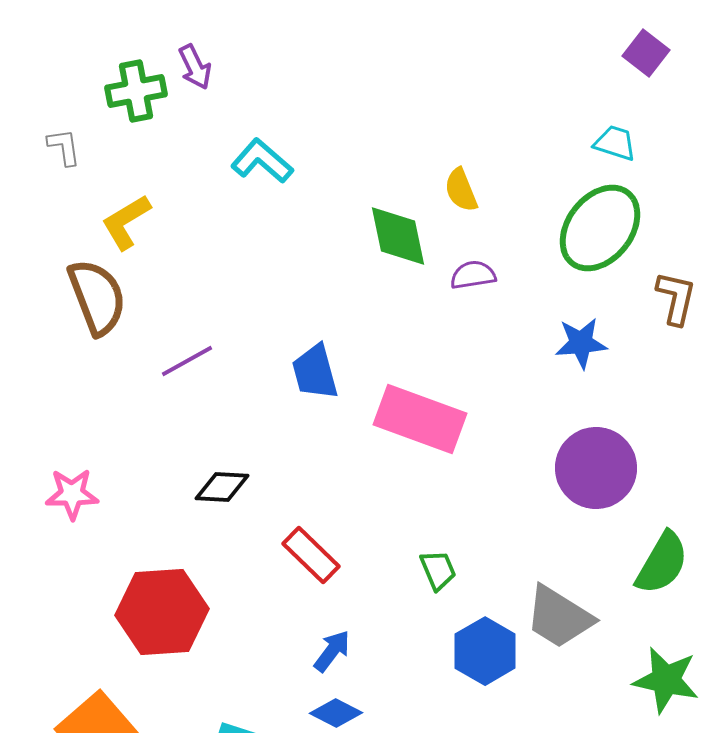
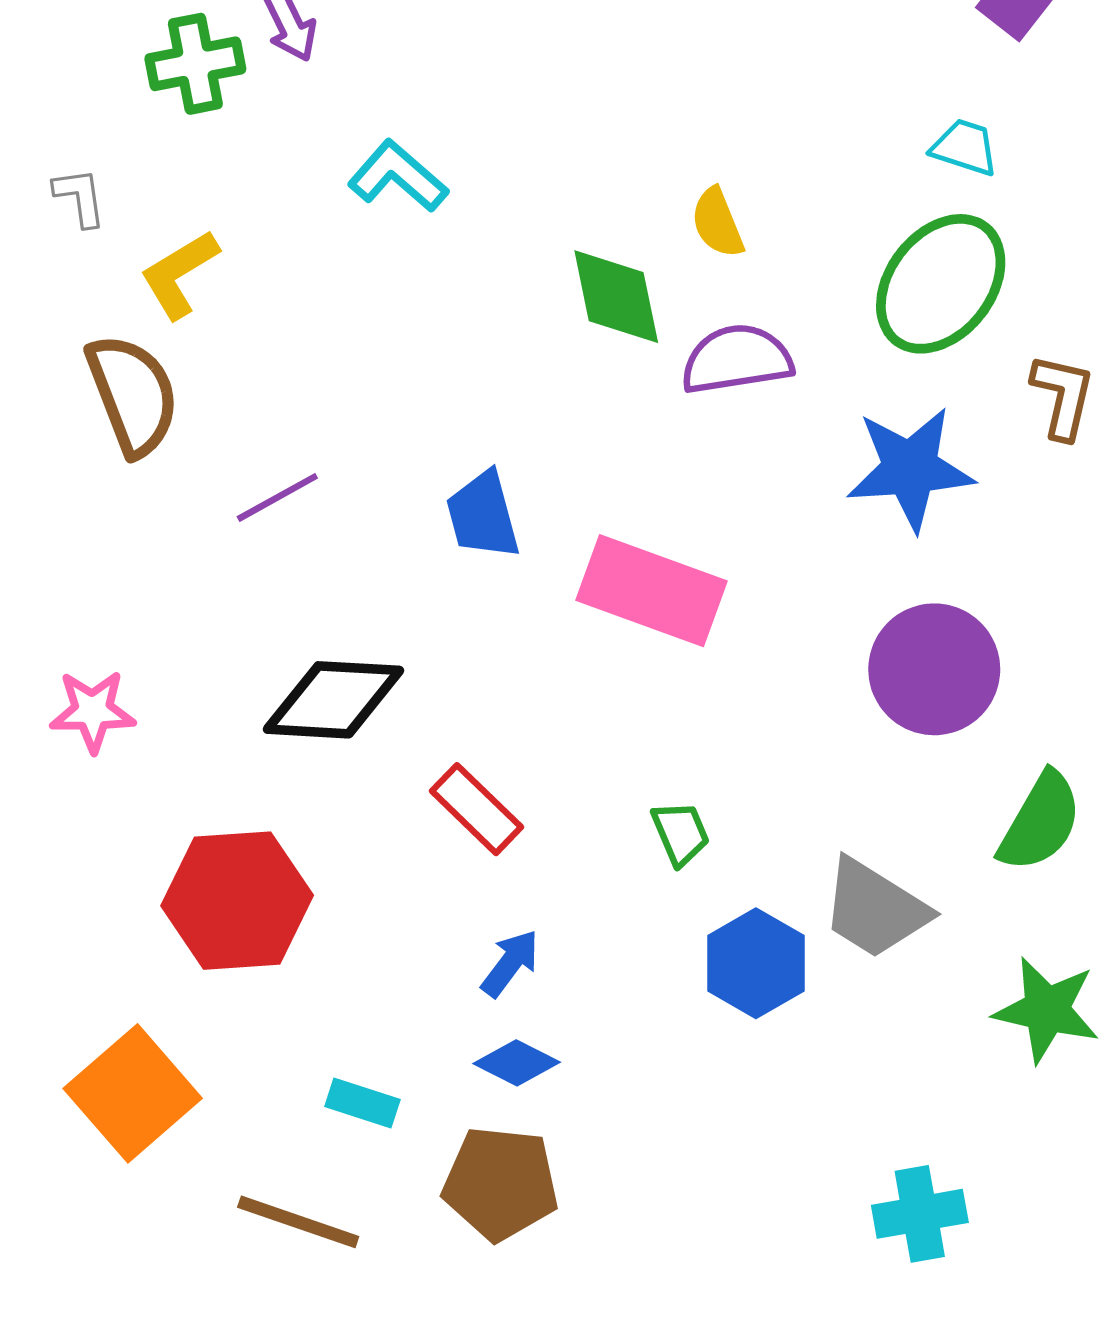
gray L-shape: (64, 147) -> (80, 197), moved
purple semicircle: (473, 275) -> (737, 359), size x1.5
blue star: (581, 343) -> (910, 469), size x1.5
black diamond: (222, 487) -> (334, 700), size x1.6

